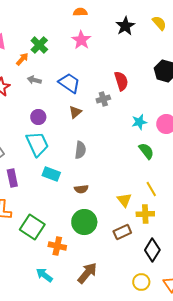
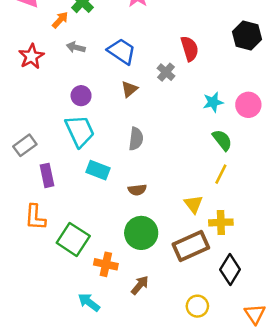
gray cross: (103, 99) -> (166, 72), turned -32
yellow line: (151, 189) -> (221, 174), moved, turned 56
brown rectangle: (122, 232) -> (191, 246), size x1.5
brown arrow: (87, 273) -> (140, 285), moved, size x0.7
yellow circle: (141, 282) -> (197, 306), moved

